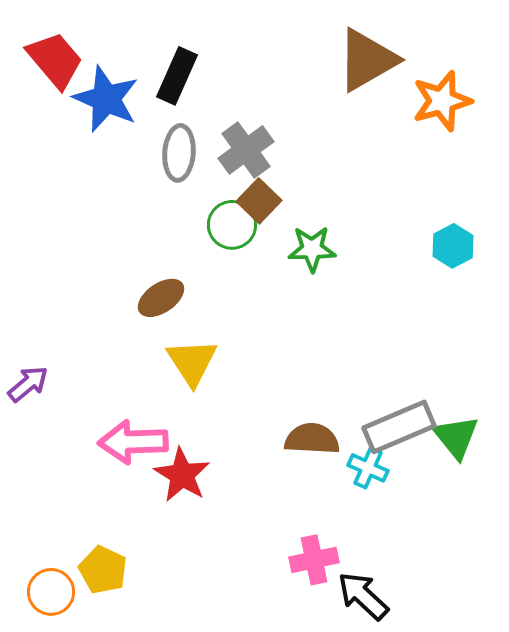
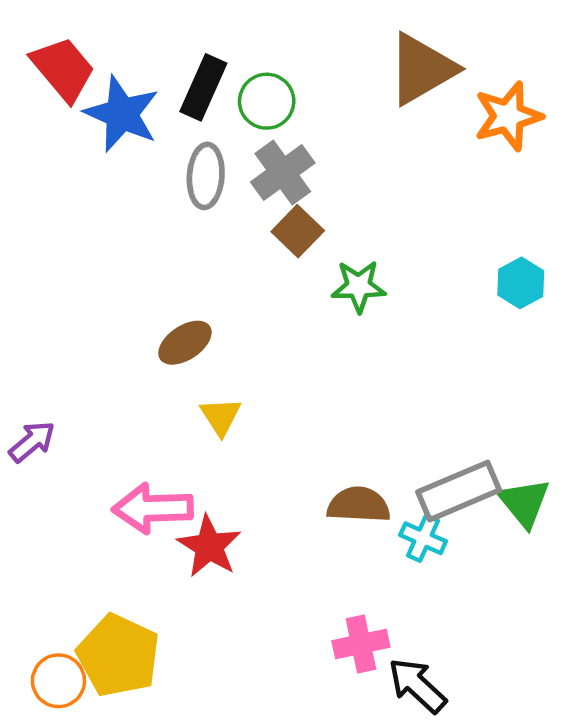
green circle: (232, 225) -> (267, 101), moved
yellow triangle: (192, 362) -> (221, 416), size x0.7
yellow pentagon: (103, 570) -> (118, 655), size x1.5

